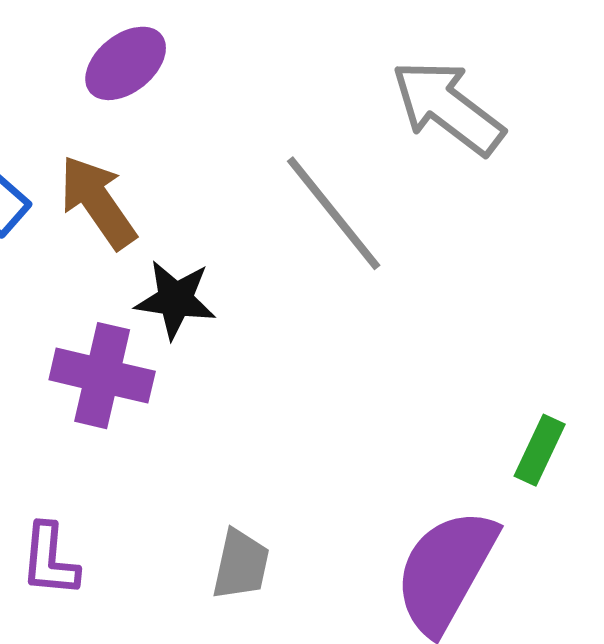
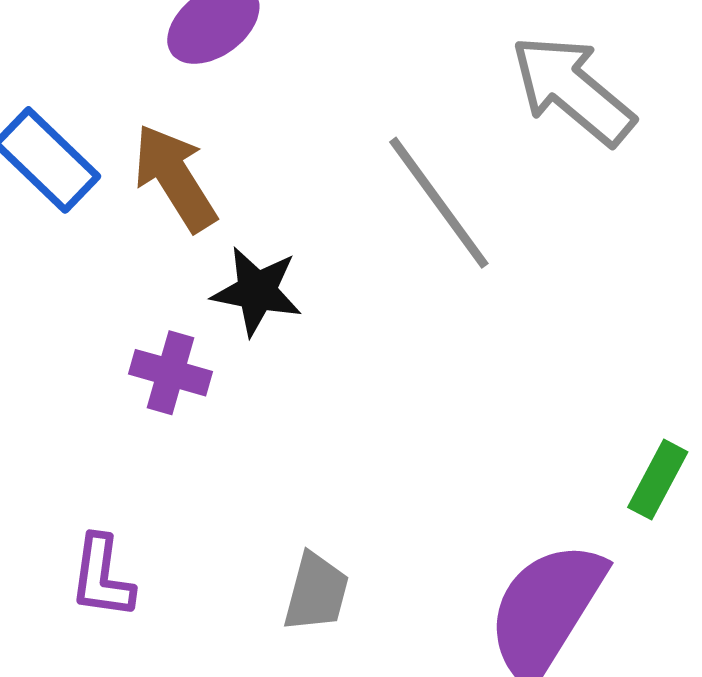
purple cross: (102, 376) -> (171, 373), size x0.7

